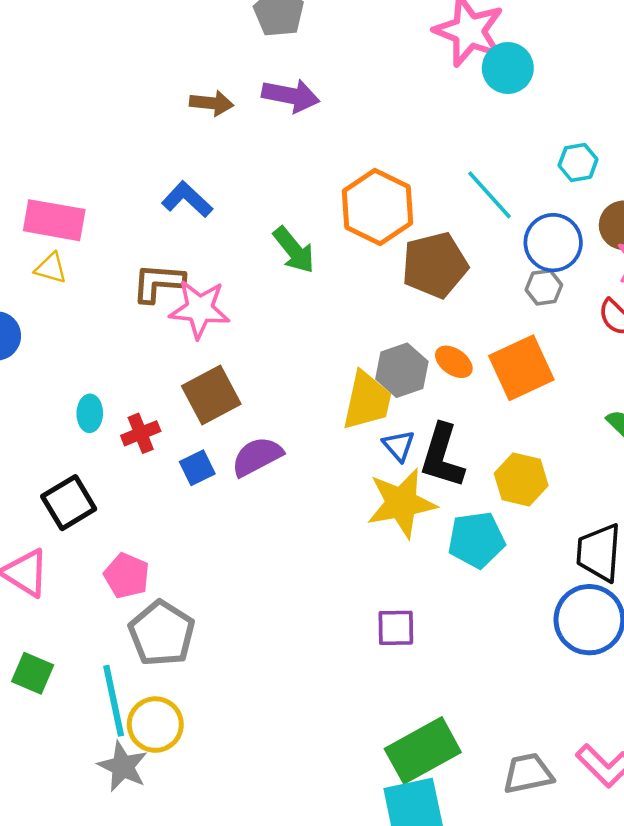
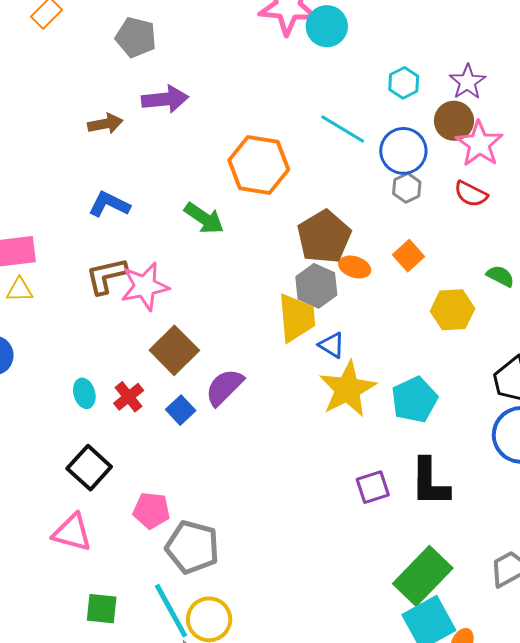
brown pentagon: (435, 265) -> (324, 237), moved
orange square: (521, 368) -> (408, 256), size x0.6
black L-shape: (442, 456) -> (430, 482), moved
yellow hexagon: (521, 479) -> (452, 310), moved

